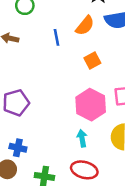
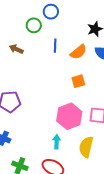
blue line: (56, 37) -> (55, 46), moved

